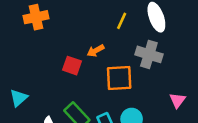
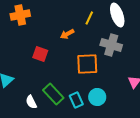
orange arrow: (96, 51) -> (67, 34), moved
red square: (72, 66) -> (40, 54), moved

